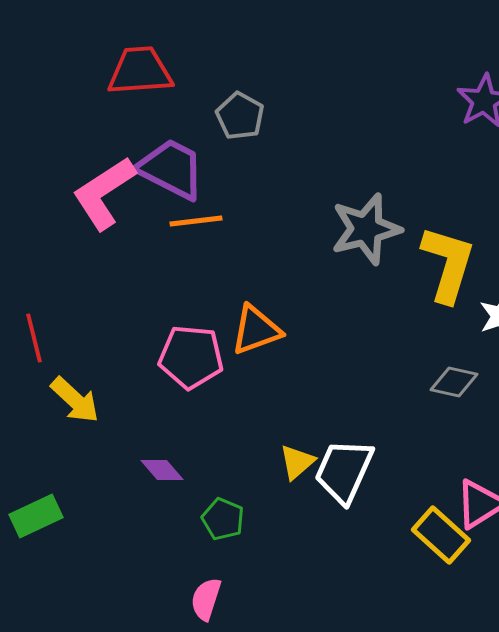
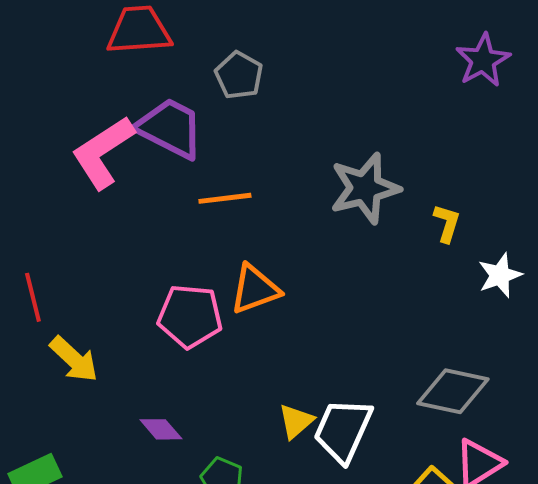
orange line: (196, 221) -> (225, 198), moved
yellow L-shape: (448, 264) -> (447, 223), size x0.5
gray diamond: (454, 382) -> (453, 391), moved, size x1.5

